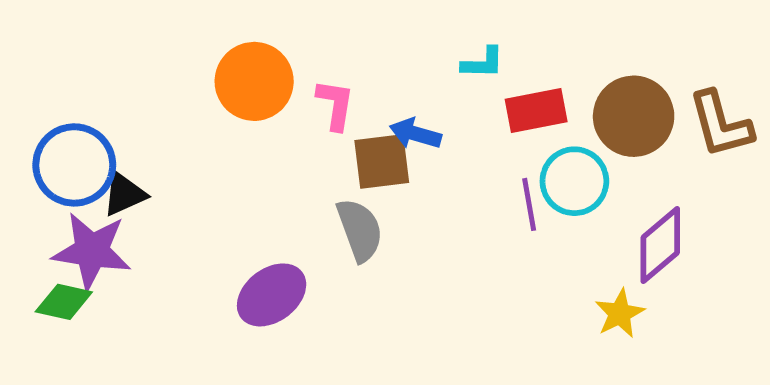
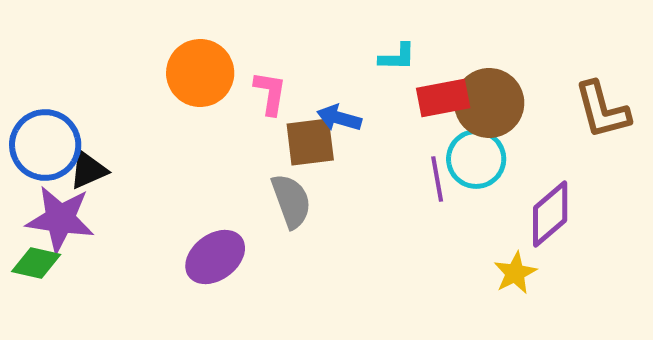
brown circle: (634, 116) -> (489, 103), moved

